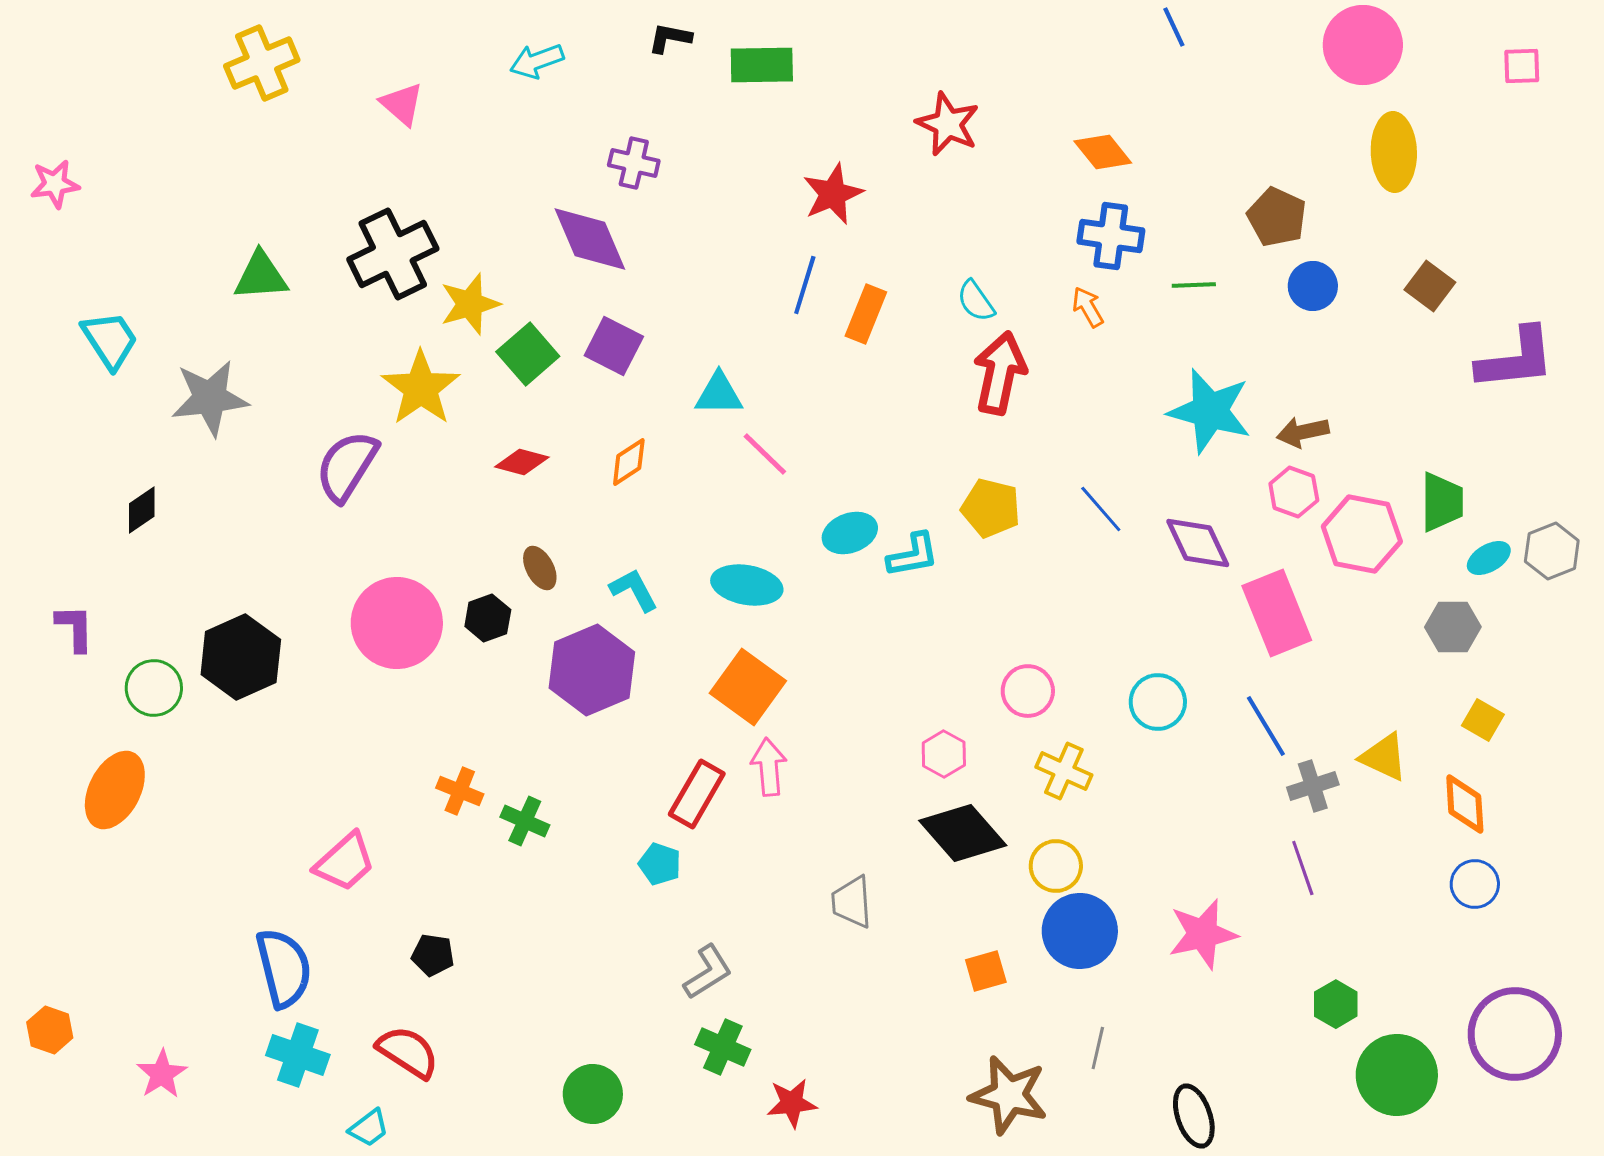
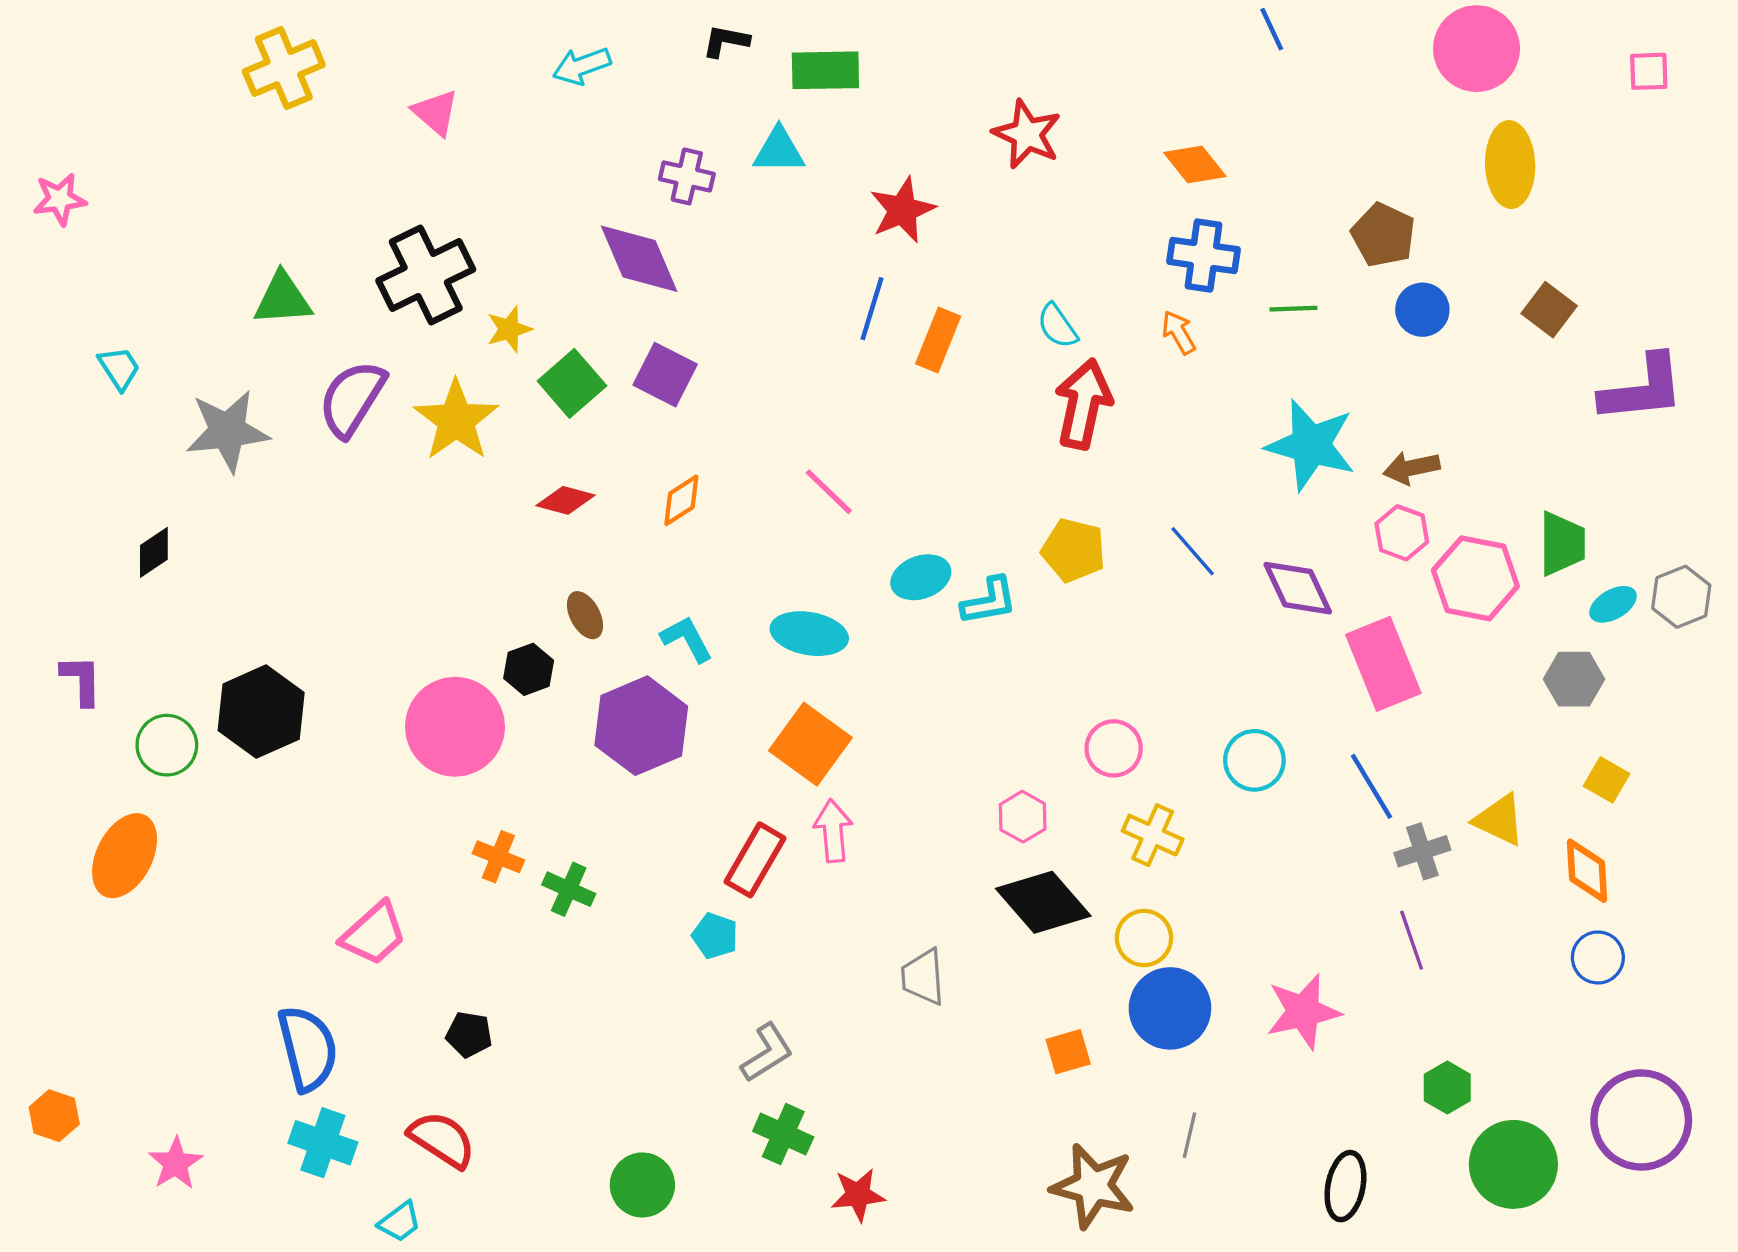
yellow star: (470, 304) -> (509, 329), size x0.7
cyan trapezoid: (110, 340) -> (119, 368), size x0.7
cyan triangle: (719, 394) -> (779, 150), moved
purple semicircle: (347, 466) -> (352, 399), moved
pink circle: (397, 623) -> (455, 727), moved
black ellipse: (1194, 1116) -> (1345, 1186), moved, turned 30

